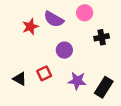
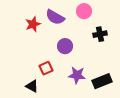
black triangle: (20, 79) -> (32, 86), moved
black rectangle: (104, 87) -> (102, 81), turned 36

